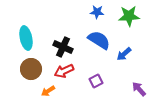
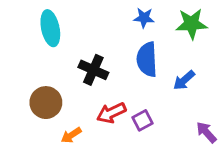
cyan ellipse: (26, 38) -> (50, 28), moved
blue semicircle: (99, 40) -> (147, 59), turned -125
red arrow: (64, 71) -> (111, 113), moved

